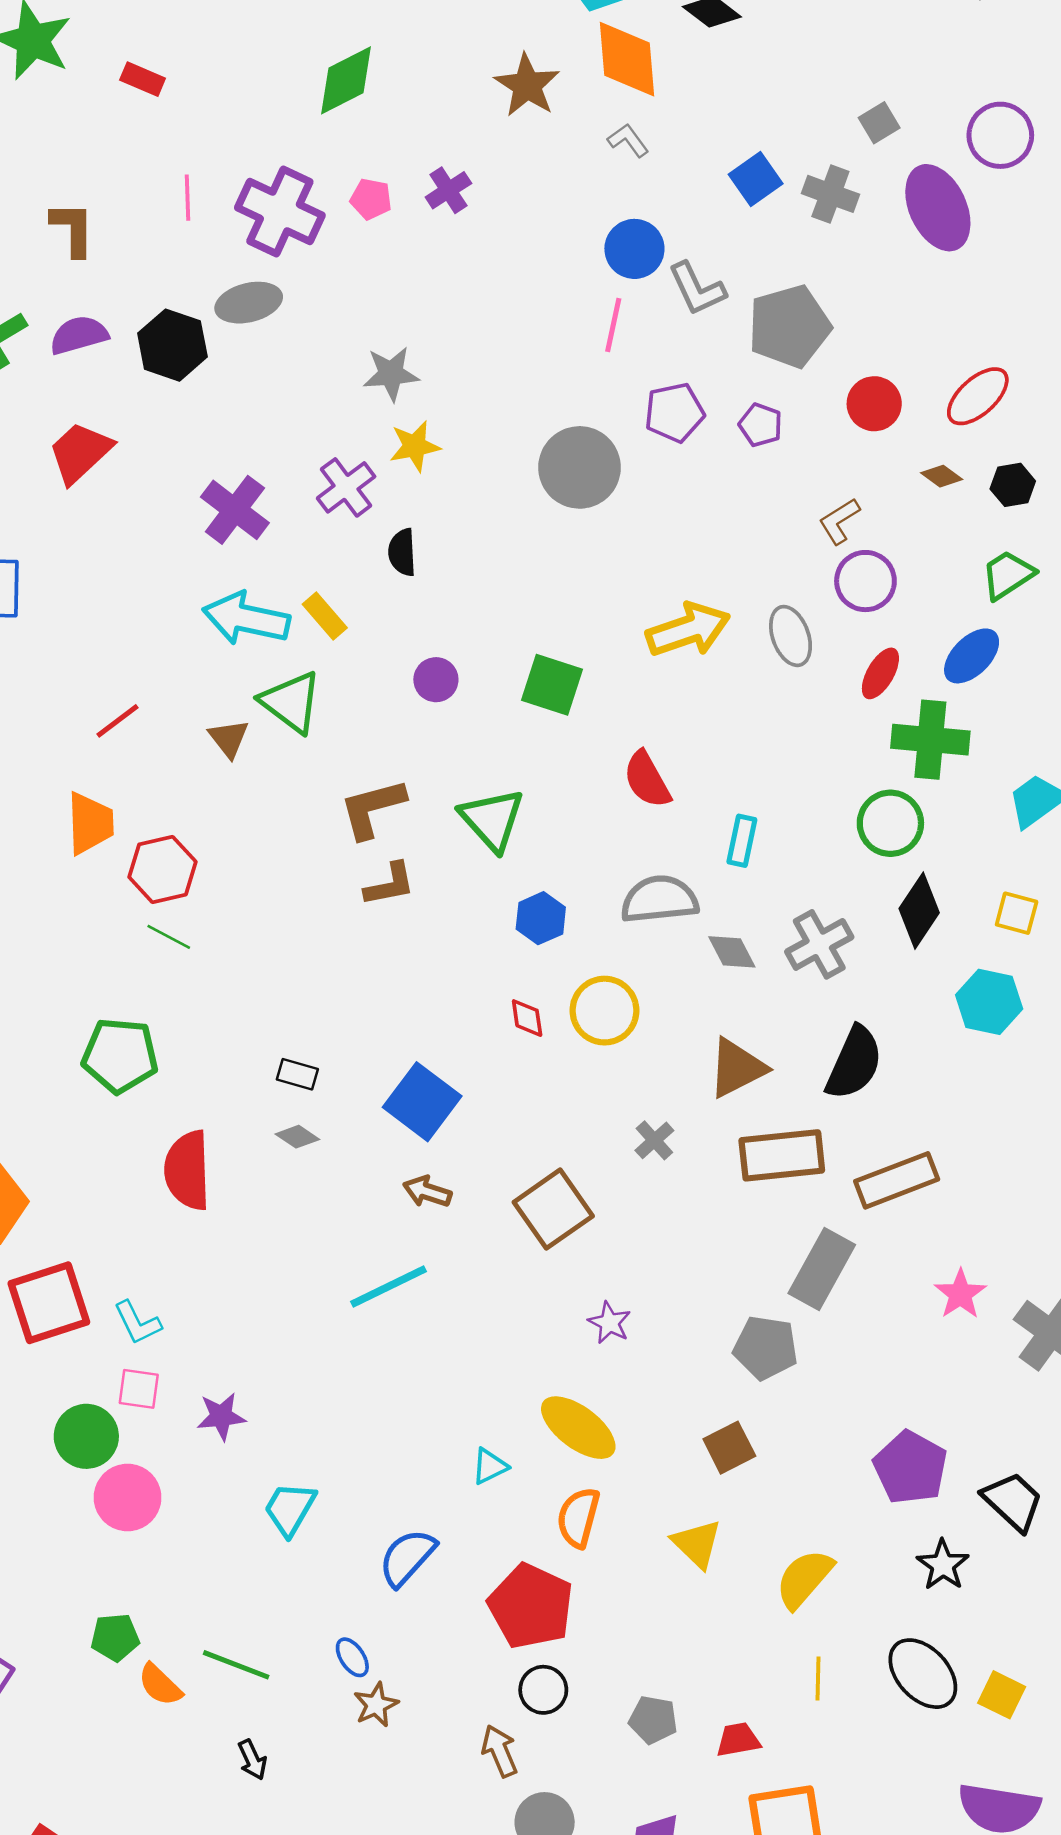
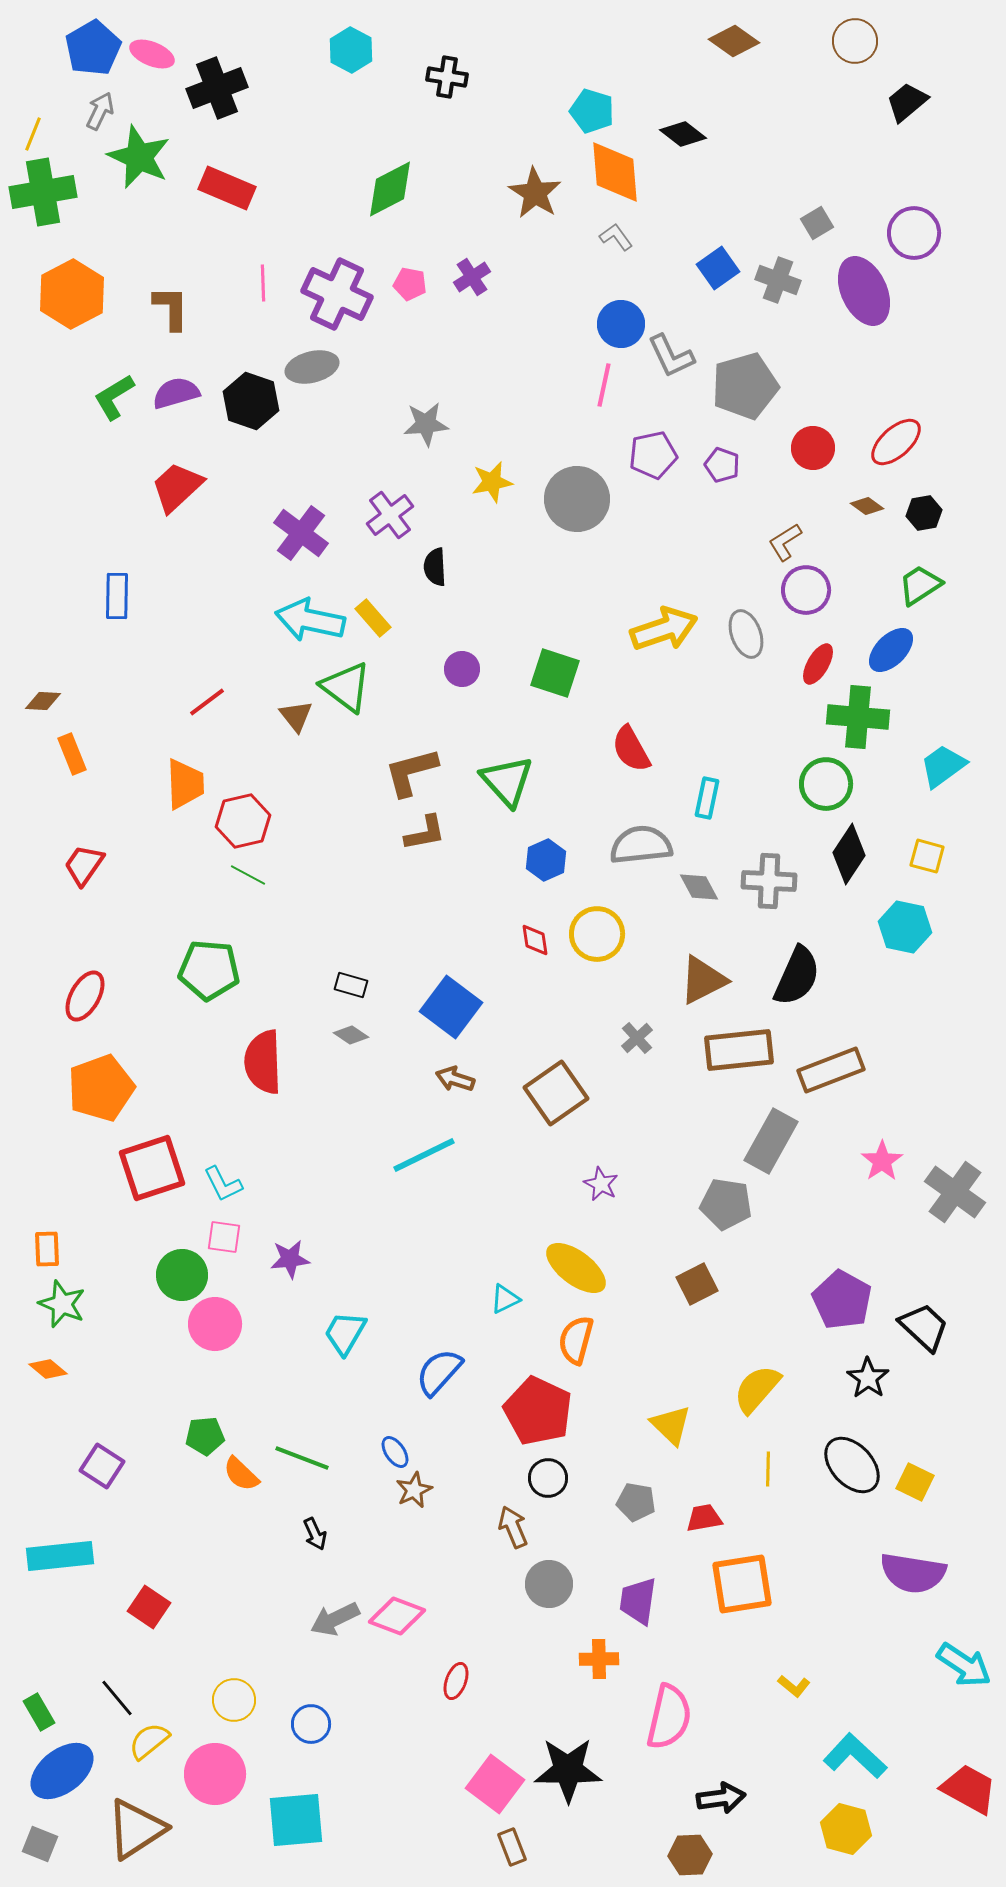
red rectangle: (143, 79) -> (227, 188), size x1.6
yellow star: (415, 446) -> (492, 482), moved
gray cross: (819, 944) -> (769, 881), turned 32
yellow triangle: (697, 1544) -> (671, 1425), moved

